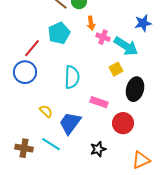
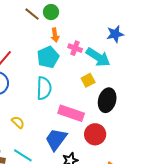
orange arrow: (91, 23) -> (55, 35), moved
cyan pentagon: (59, 33) -> (48, 57), moved
pink rectangle: (99, 102) -> (71, 113), size x1.4
blue trapezoid: (70, 123) -> (56, 139), moved

